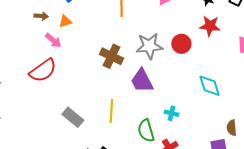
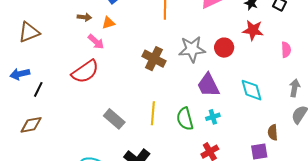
purple trapezoid: (142, 81) -> (208, 85), moved
cyan cross: (172, 113) -> (213, 117), turned -32
green semicircle: (146, 131) -> (185, 119), moved

